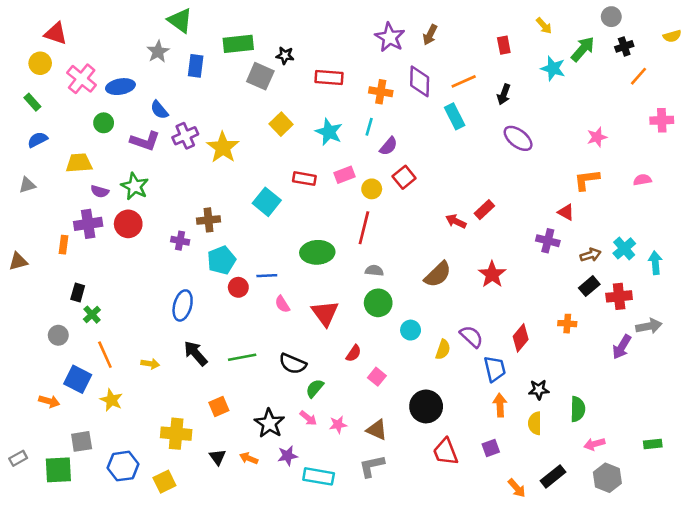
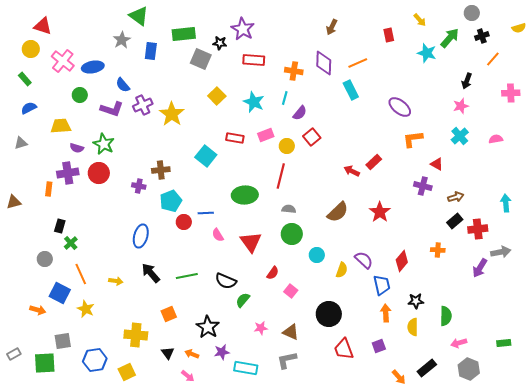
purple star: (390, 37) -> (243, 29), moved
black arrow: (504, 94) -> (467, 81), moved
orange L-shape: (587, 180) -> (413, 139), moved
cyan cross: (624, 248) -> (460, 136), moved
pink arrow: (308, 418) -> (188, 376), moved

